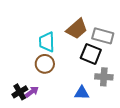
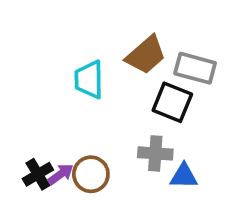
brown circle: (45, 64) -> (91, 174), moved
gray cross: (104, 77) -> (155, 153), moved
blue triangle: (82, 93) -> (184, 176), moved

